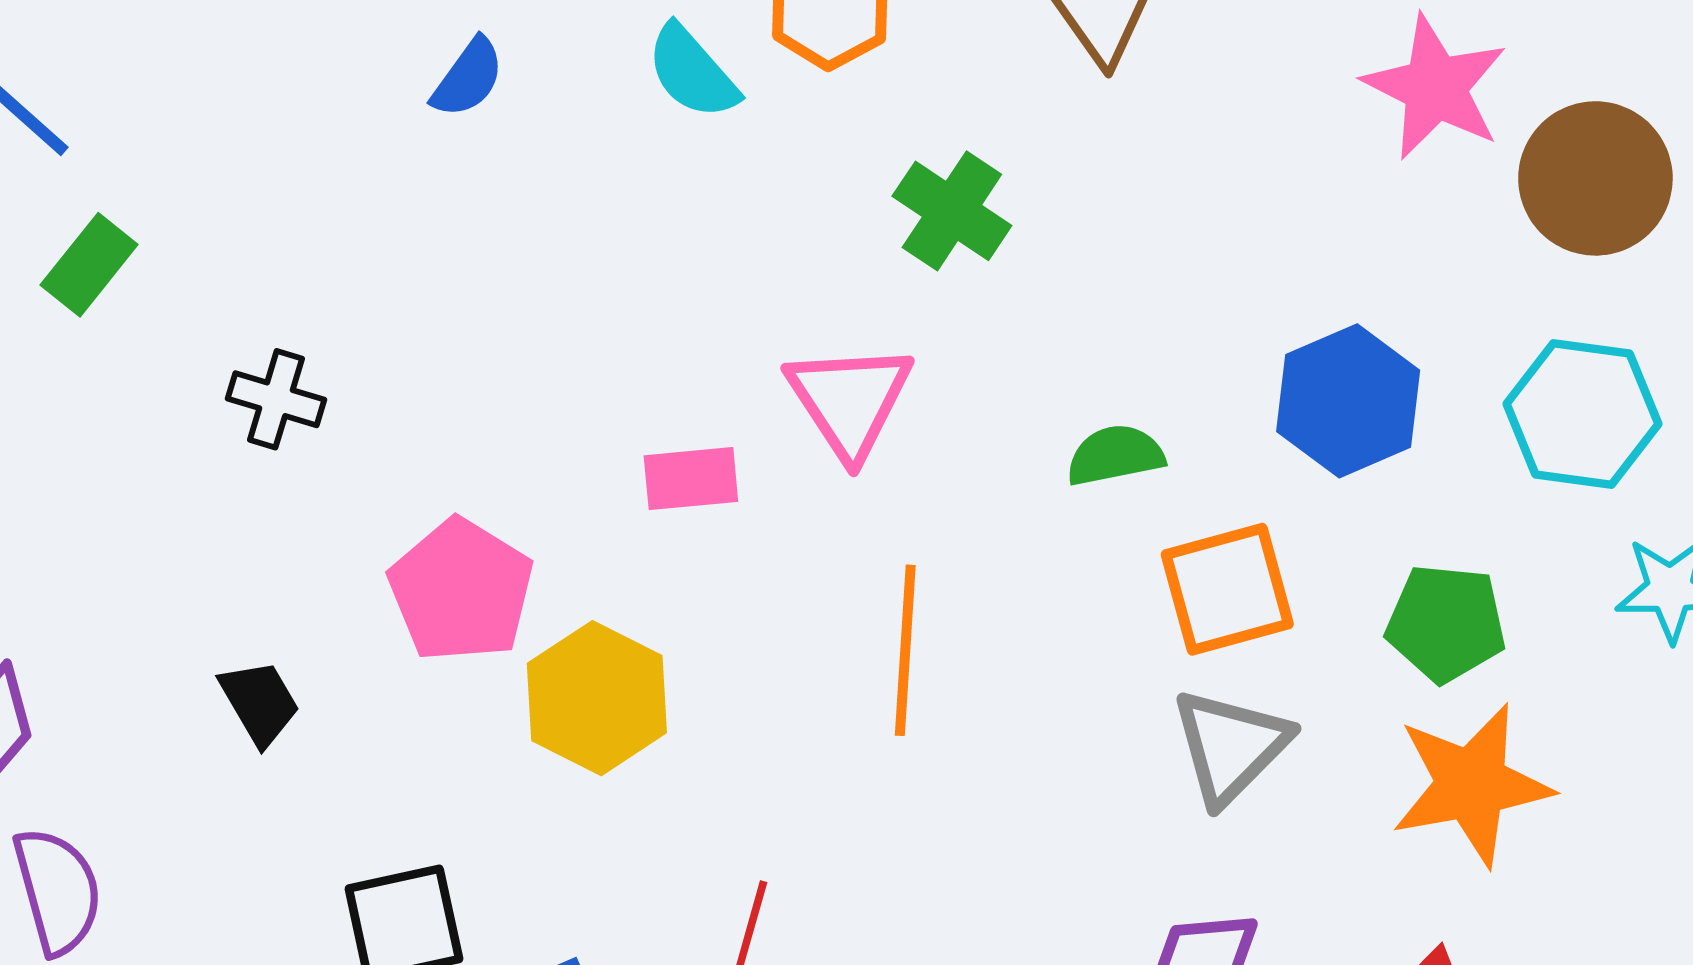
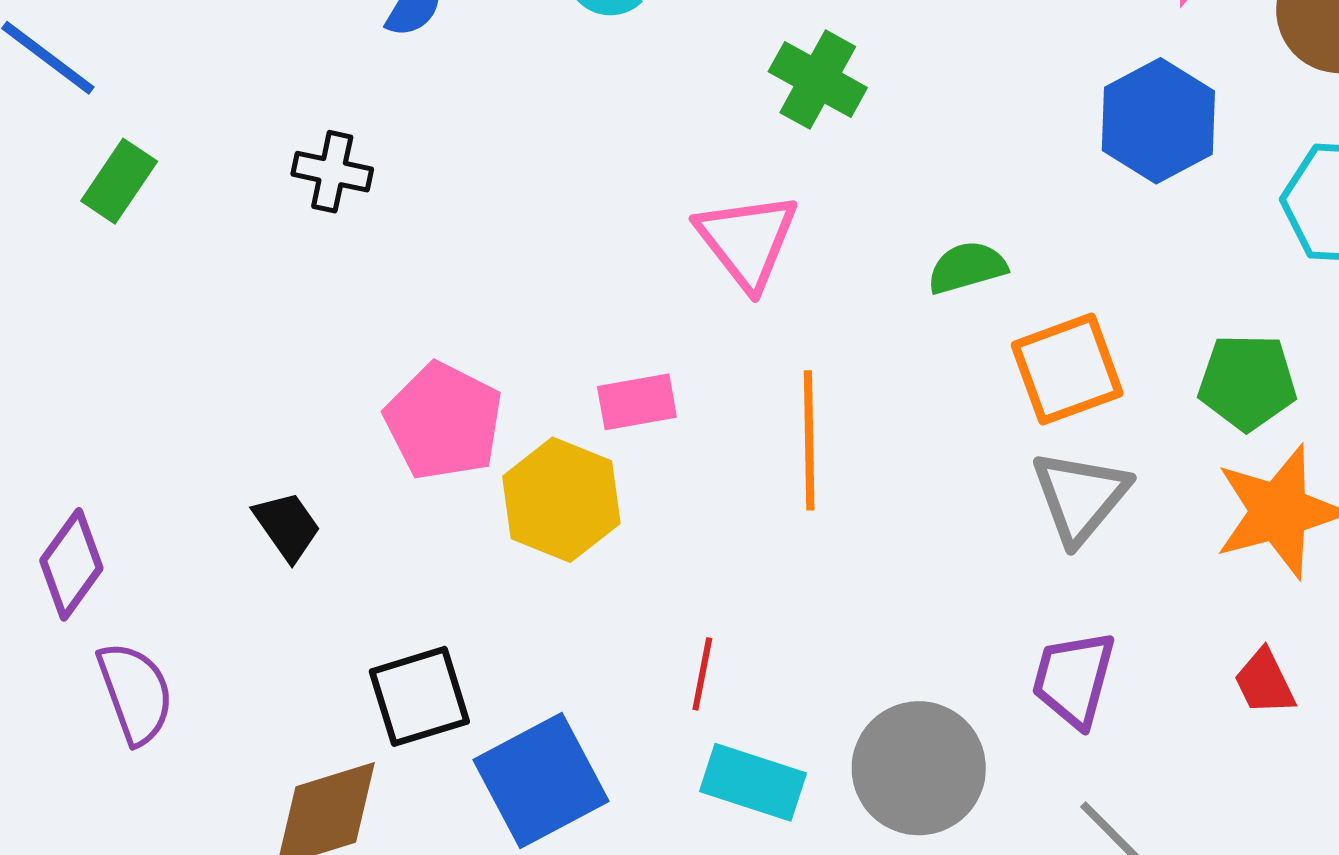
black cross: (276, 399) -> (332, 172), moved
blue hexagon: (1348, 401) -> (1158, 121), moved
pink rectangle: (691, 479) -> (637, 402), moved

